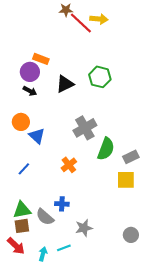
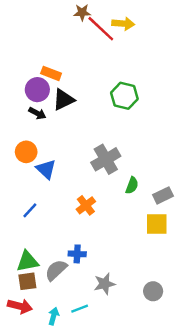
black triangle: (65, 84) -> (63, 100), moved
green semicircle: (106, 149) -> (132, 185), size x0.6
gray semicircle: (45, 217) -> (56, 270), turned 96
gray circle: (131, 235) -> (153, 291), moved
red arrow: (16, 246) -> (20, 306), turned -30

